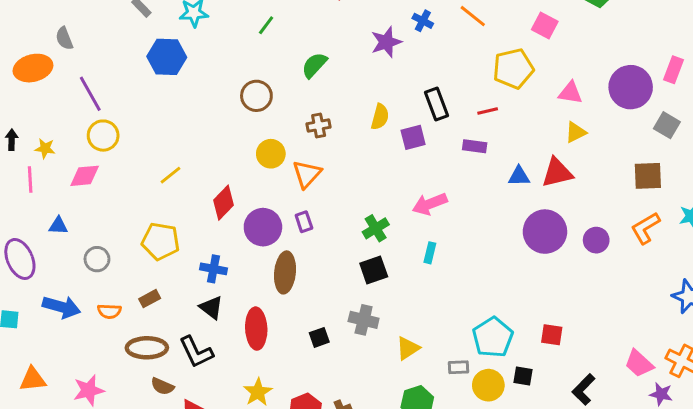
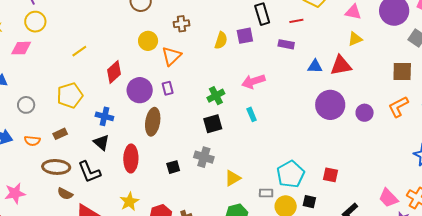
yellow semicircle: (380, 117) -> (221, 40), moved
yellow pentagon: (161, 241) -> (70, 95), turned -30
cyan rectangle: (430, 253) -> (252, 114), turned -40

